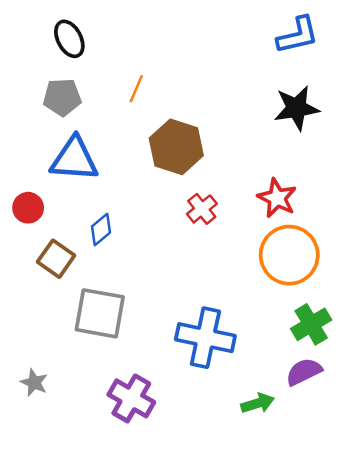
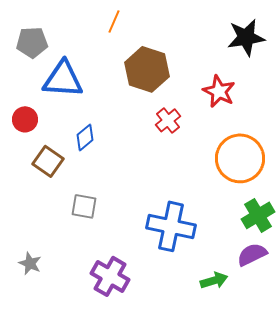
gray pentagon: (62, 97) -> (32, 42), moved
red star: (277, 198) -> (219, 91), moved
gray square: (100, 313) -> (84, 206), size x0.6

